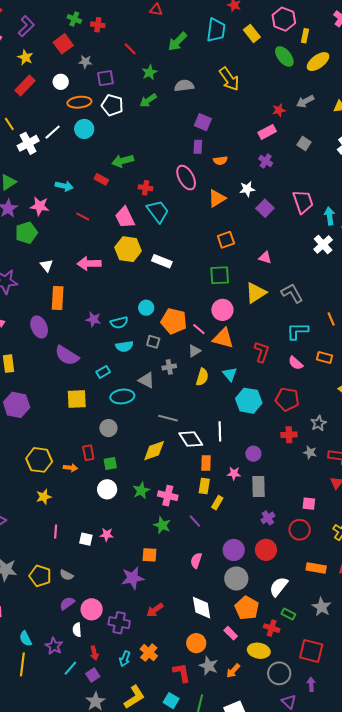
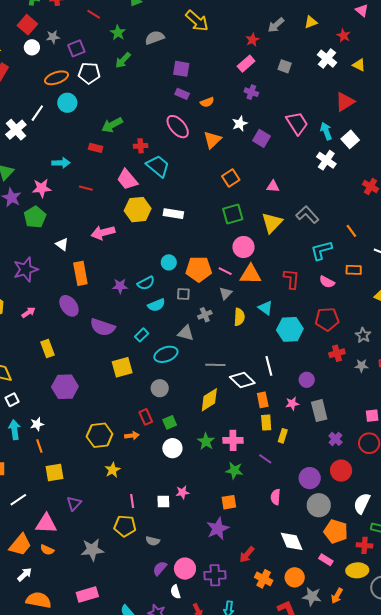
white circle: (61, 82) -> (32, 47), moved
purple rectangle: (198, 147) -> (182, 94), turned -56
yellow pentagon: (40, 576) -> (125, 526), moved
orange cross: (149, 653) -> (264, 579), moved

